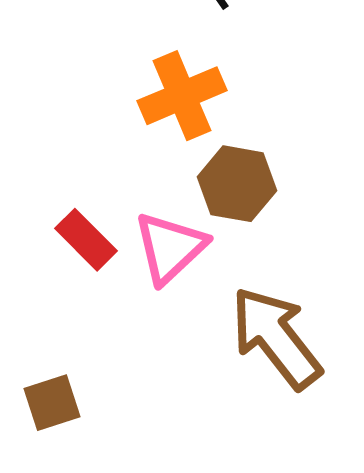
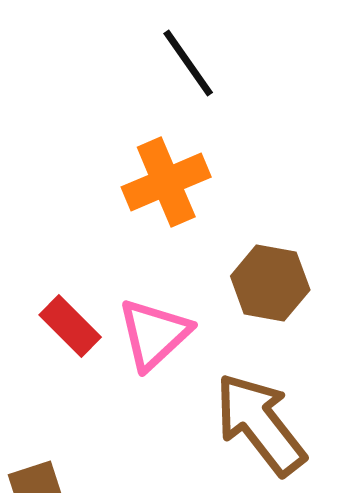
brown hexagon: (237, 184) -> (270, 283), moved

